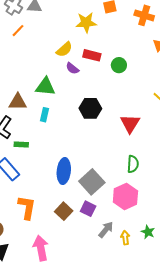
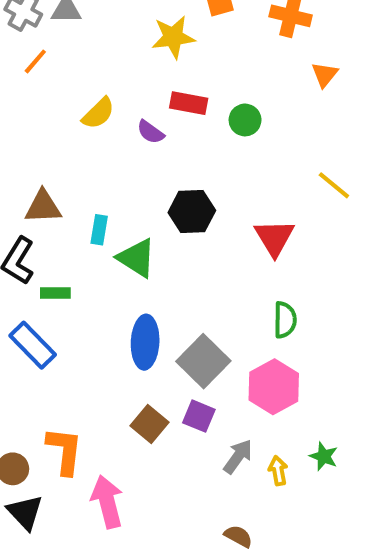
yellow semicircle: (64, 49) -> (98, 113), moved
green triangle: (45, 87) -> (137, 258), moved, turned 30
orange L-shape: (27, 207) -> (65, 451), moved

